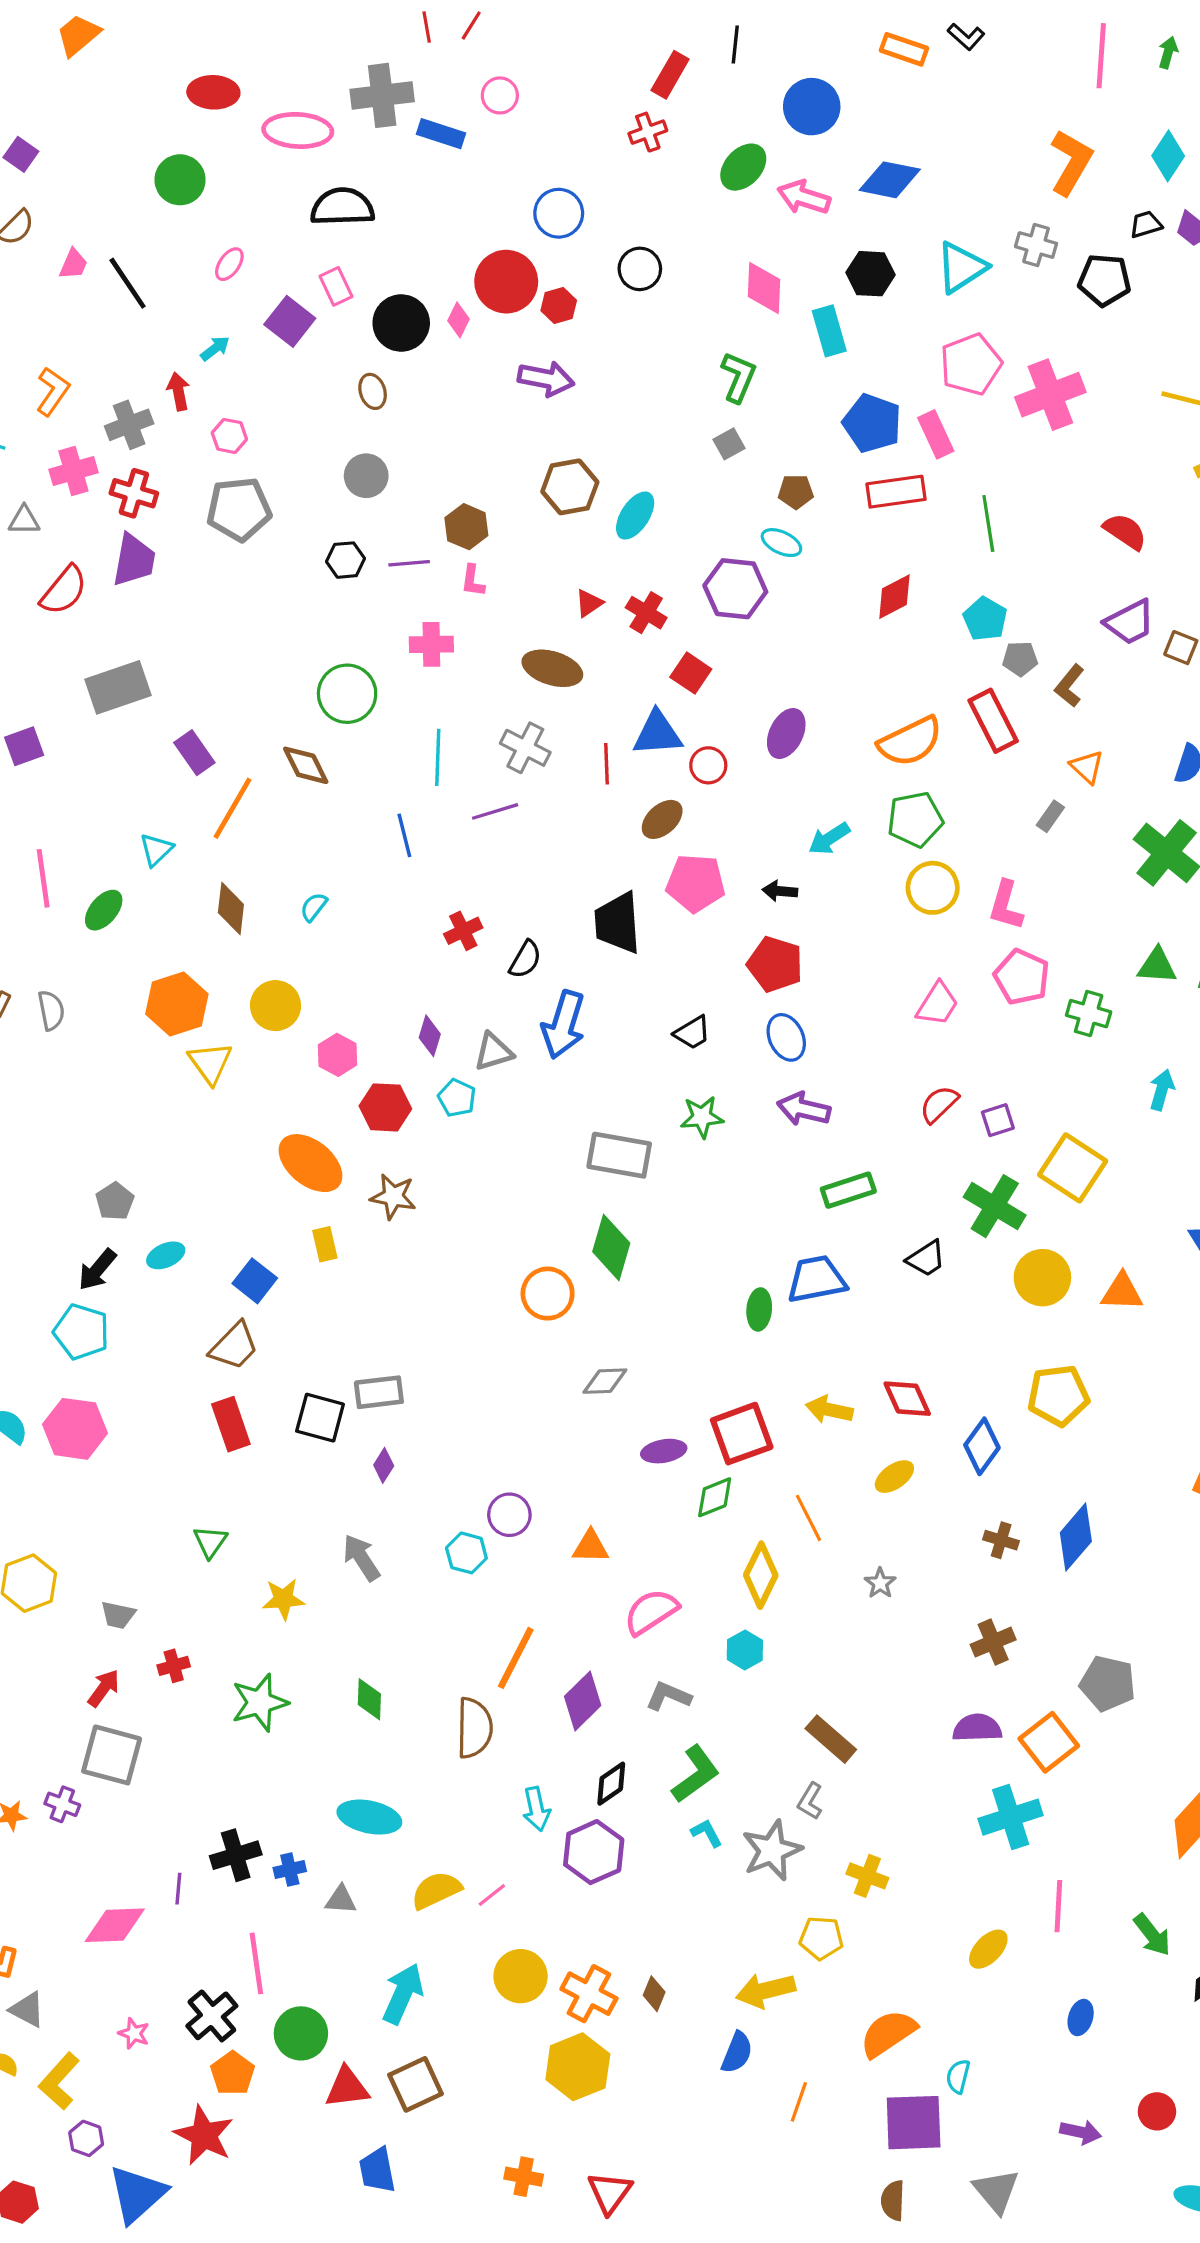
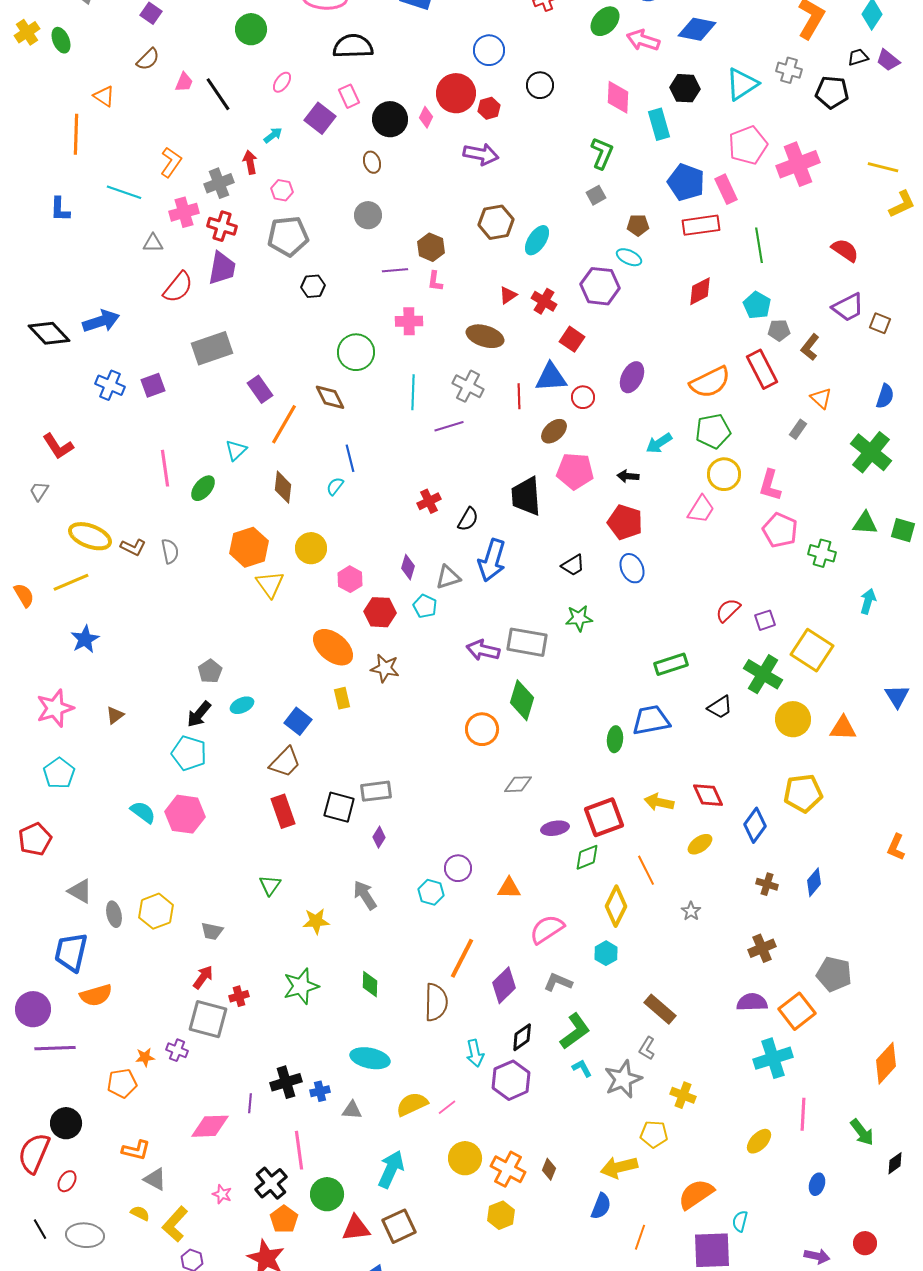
black hexagon: (346, 560) -> (313, 286), moved
blue line: (404, 835) -> (350, 458), moved
pink trapezoid: (937, 1004) -> (701, 509), moved
purple arrow: (804, 1109) -> (483, 650), moved
blue diamond: (1076, 1537) -> (814, 882), size x0.7
red cross: (174, 1666) -> (239, 996), moved
yellow hexagon: (578, 2067) -> (501, 1215), size x0.7

